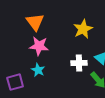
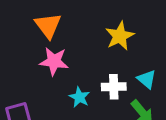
cyan star: (38, 70) -> (79, 97), moved

